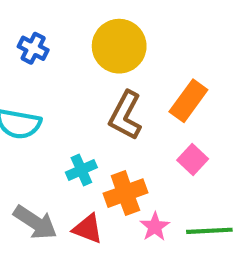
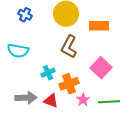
orange rectangle: (188, 101) -> (99, 26), moved, turned 54
pink square: (193, 159) -> (101, 68), size x1.5
gray arrow: (35, 222) -> (26, 98), turned -35

